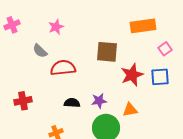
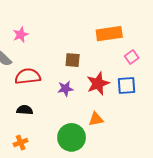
brown square: (107, 52) -> (73, 60), size x0.7
purple star: (99, 101) -> (65, 89), moved
black semicircle: (72, 103) -> (25, 110), moved

